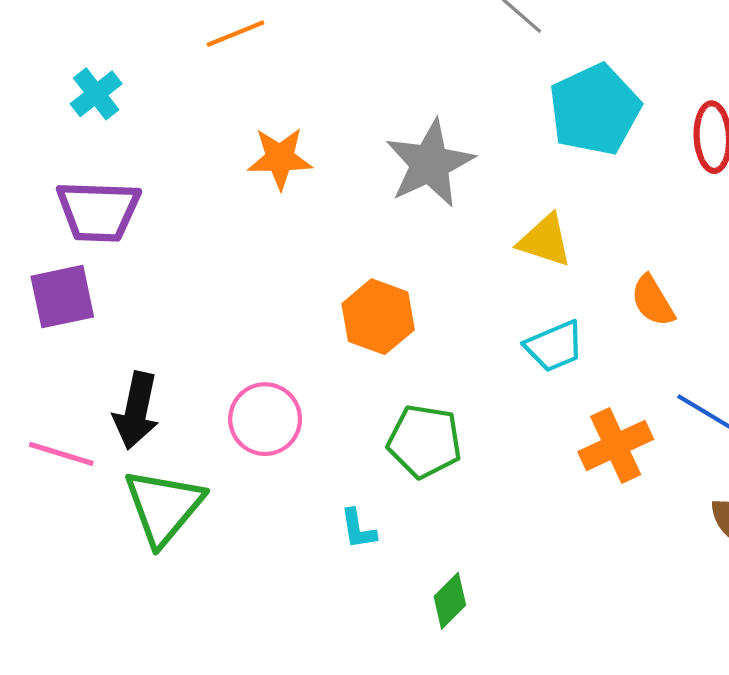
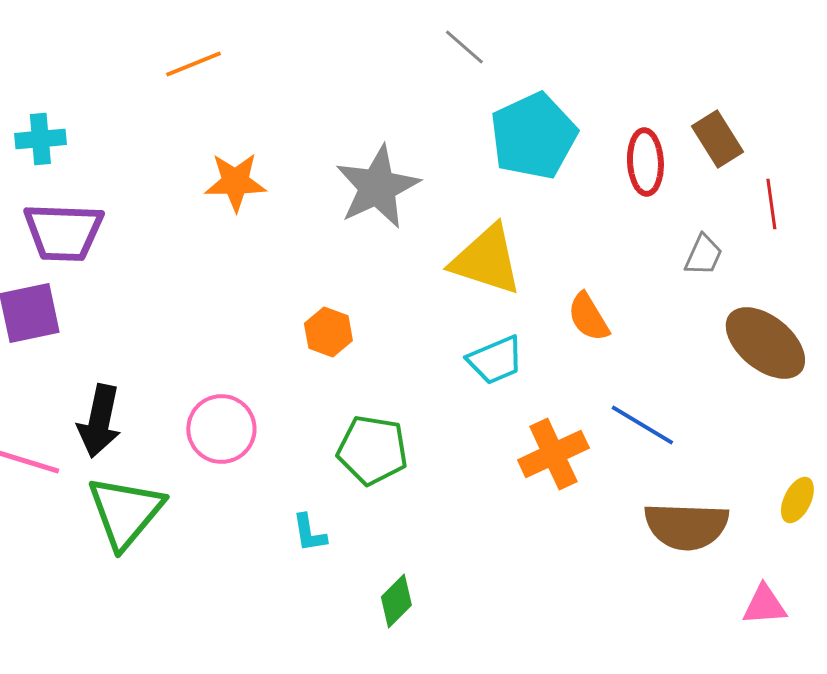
cyan cross: (96, 94) -> (40, 139), moved, turned 33
yellow triangle: (545, 241) -> (486, 260), size x1.4
orange hexagon: (378, 317) -> (328, 332), size x0.7

